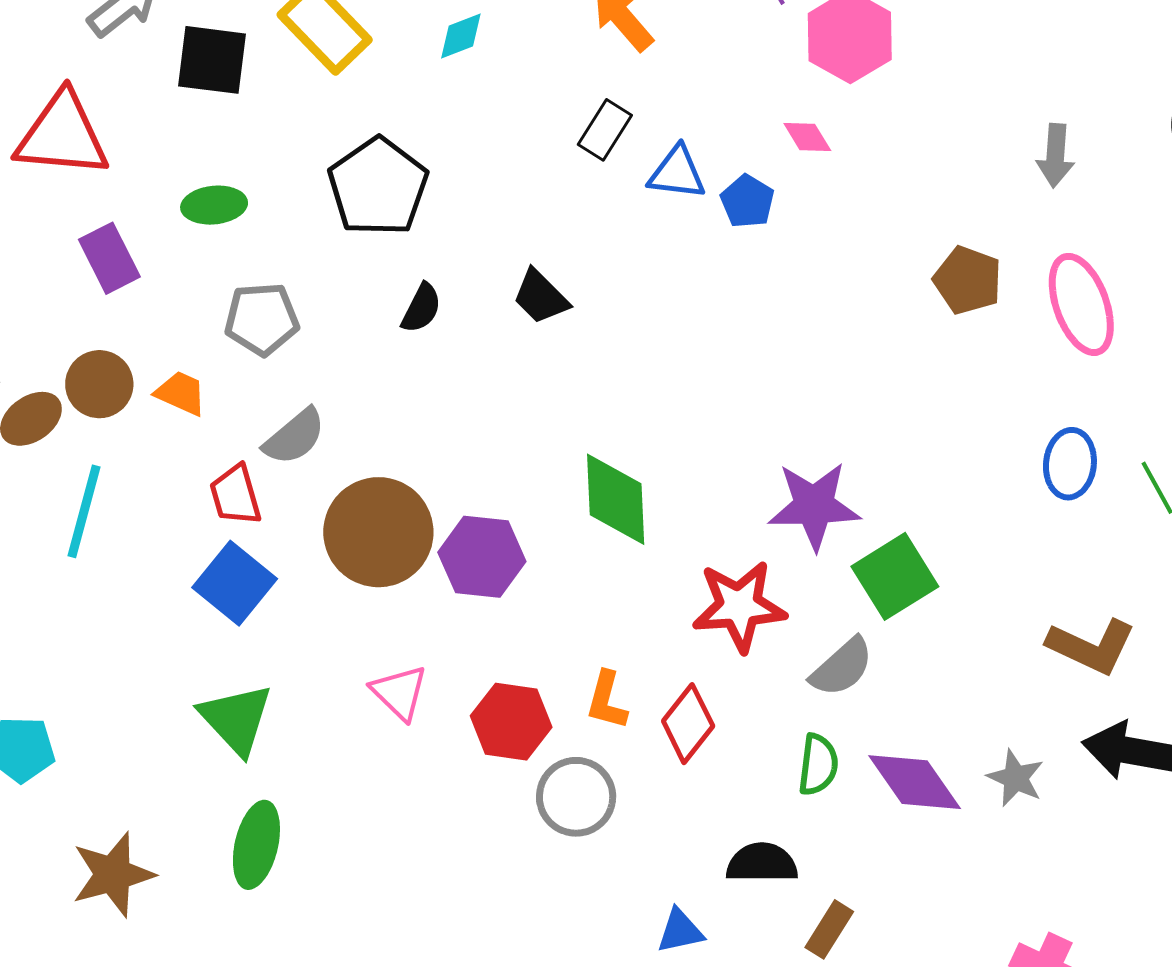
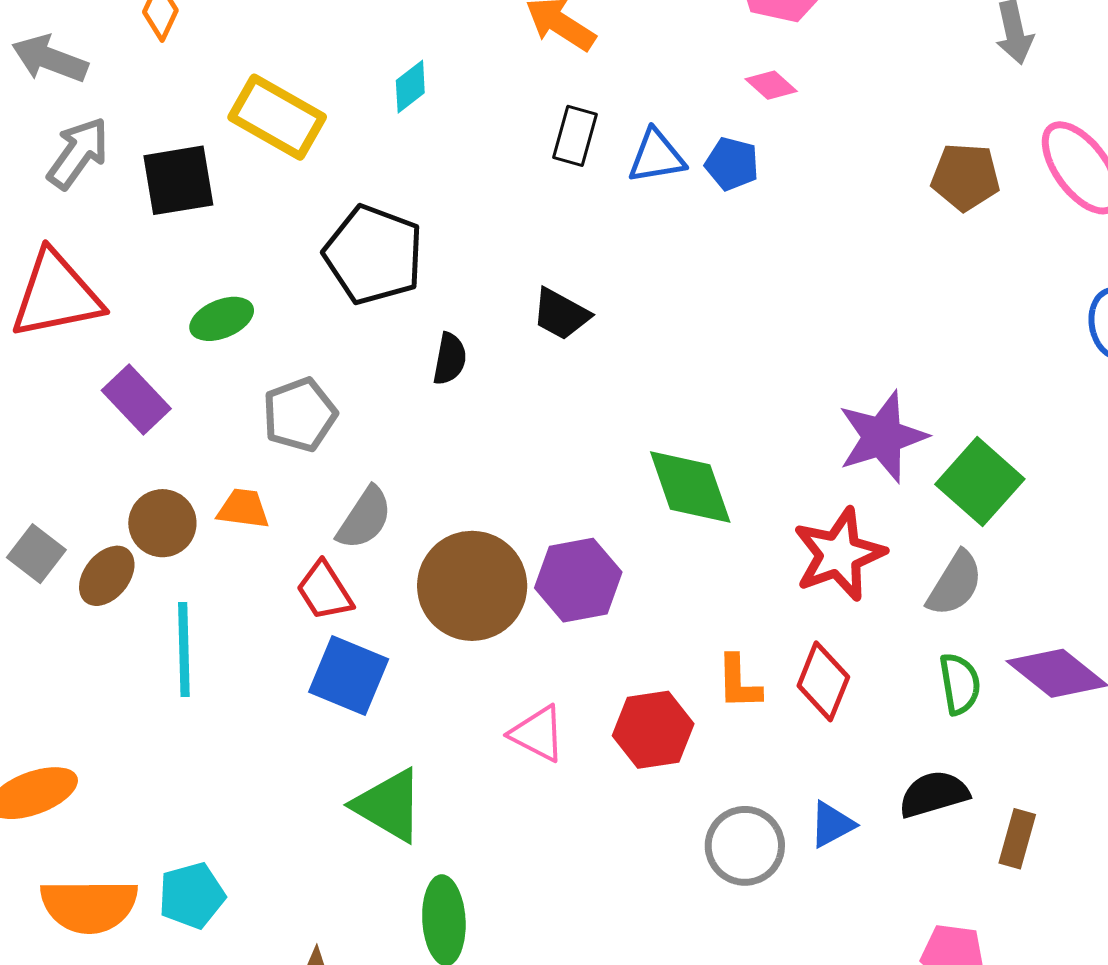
gray circle: (576, 797) -> (745, 846), moved
blue triangle: (680, 931) -> (832, 824), moved

